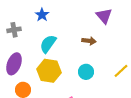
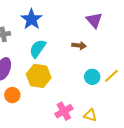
blue star: (42, 15) -> (32, 19), size x1.5
cyan circle: (86, 72) -> (92, 77), moved

